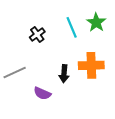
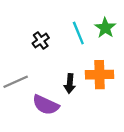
purple semicircle: (42, 93) -> (46, 105), size x1.4

